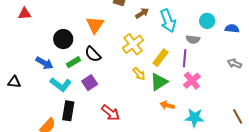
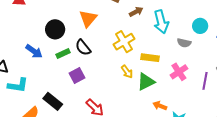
yellow rectangle: (161, 58) -> (150, 58), turned 54
purple line: (185, 58) -> (205, 81), moved
pink cross: (192, 81) -> (179, 72), moved
cyan L-shape: (61, 84) -> (18, 85), moved, turned -35
orange arrow: (167, 105) -> (160, 106), moved
black rectangle: (68, 111) -> (53, 101), turned -66

